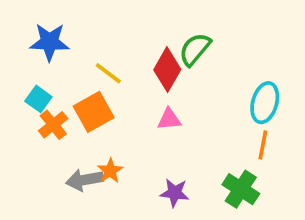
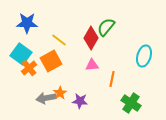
cyan square: (38, 99) -> (21, 54), size x1.5
orange line: (263, 145) -> (112, 79), moved
purple star: (175, 193) -> (80, 101), moved

